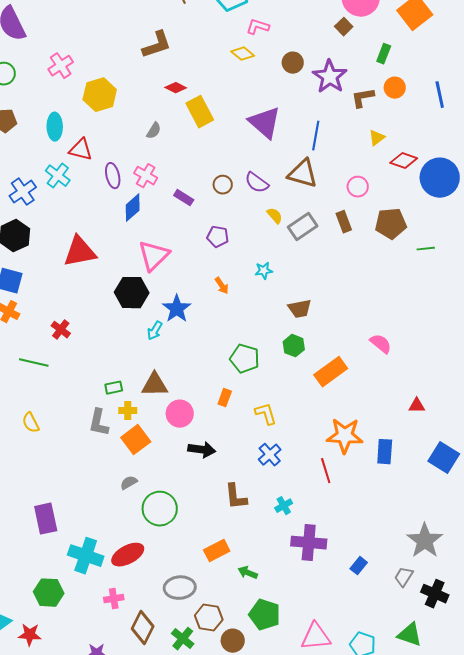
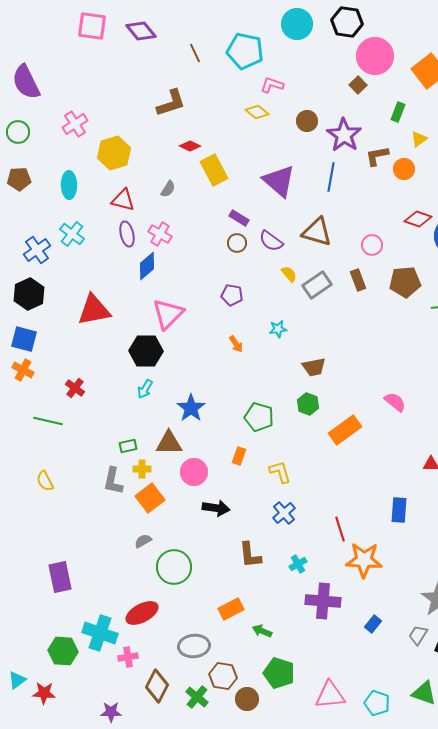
orange circle: (395, 88) -> (404, 169), moved
blue line: (316, 136) -> (331, 177), moved
yellow triangle: (377, 138) -> (419, 139), moved
red triangle: (81, 150) -> (123, 200), moved
purple rectangle: (184, 198) -> (239, 218), moved
blue star: (177, 309) -> (191, 408), moved
cyan arrow: (155, 331) -> (145, 389), moved
orange star: (345, 436) -> (364, 560), moved
cyan cross: (86, 556) -> (100, 633), moved

